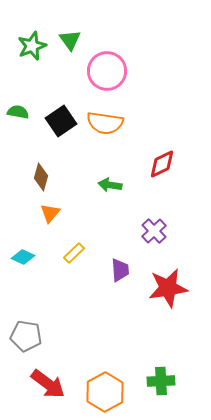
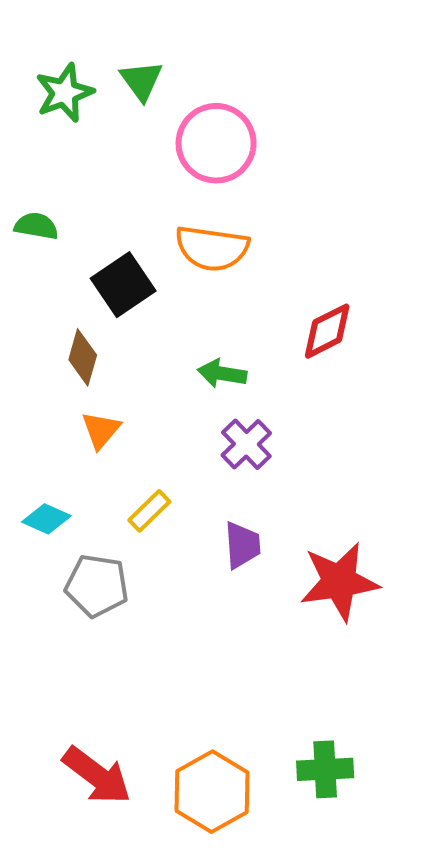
black square: (61, 121) -> (123, 285), moved
purple cross: (154, 231) -> (246, 444), moved
gray pentagon: (26, 336) -> (97, 586), moved

